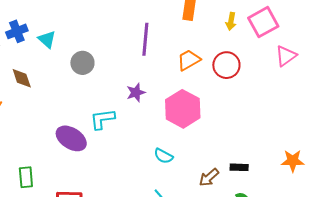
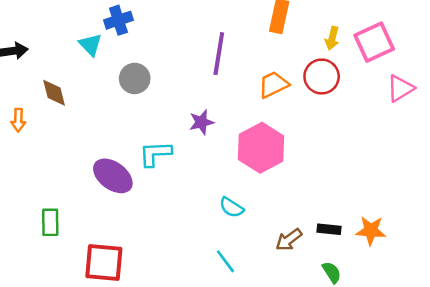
blue cross: (17, 31) -> (118, 20), moved
red circle: (226, 65) -> (322, 77), moved
orange star: (293, 161) -> (371, 231), moved

